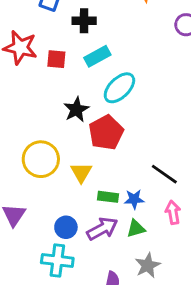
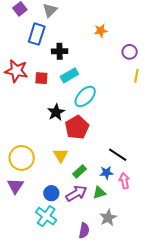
yellow circle: (41, 159) -> (22, 158), moved
green rectangle: (108, 197) -> (80, 171), turned -48
blue star: (134, 199) -> (107, 173), moved
cyan cross: (57, 260) -> (46, 216), turned 30

